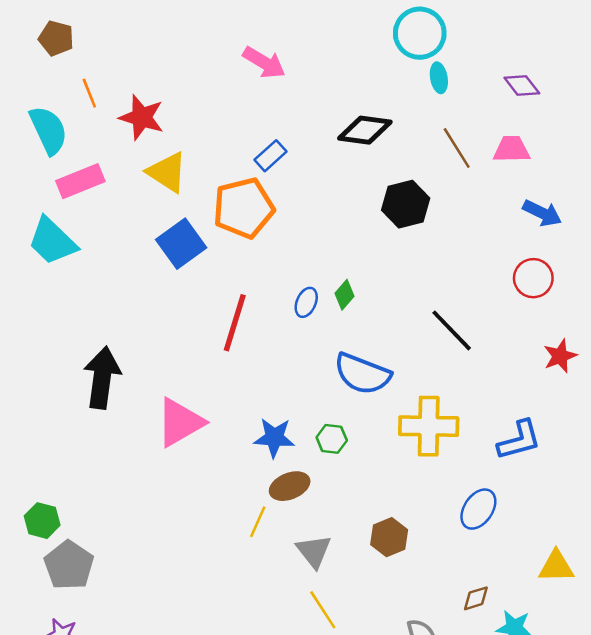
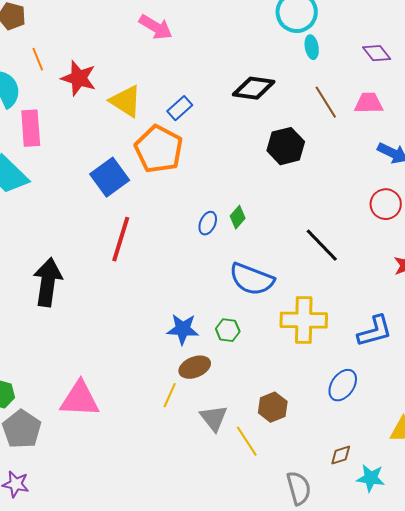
pink arrow: (264, 63) -> (156, 27), moved
yellow triangle: (167, 172) -> (126, 101), moved
pink rectangle: (80, 181) -> (31, 128), turned -72
orange pentagon: (244, 208) -> (159, 149), turned -30
red line: (235, 323) -> (121, 239), moved
pink triangle: (180, 422) -> (80, 399), moved, turned 33
yellow line: (323, 610) -> (247, 441), moved

